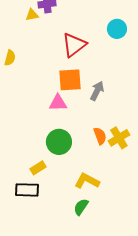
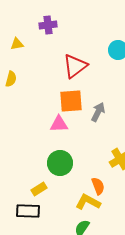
yellow triangle: (32, 15) -> (17, 44), moved
orange semicircle: (100, 136) -> (98, 186), moved

